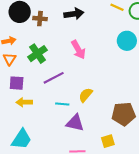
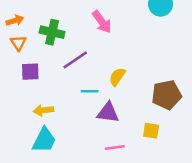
green cross: (38, 54) -> (52, 32), turned -36
yellow arrow: (24, 102) -> (43, 110), moved
yellow square: (108, 141) -> (151, 131), turned 32

